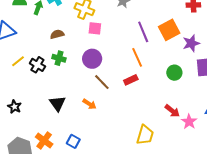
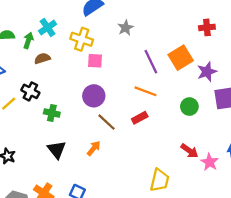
brown semicircle: (57, 34) -> (42, 58), moved
orange line: (137, 57) -> (146, 91), turned -42
green cross: (59, 58) -> (52, 113), moved
black cross: (37, 65) -> (30, 91), moved
orange arrow: (90, 104) -> (94, 148), turned -80

